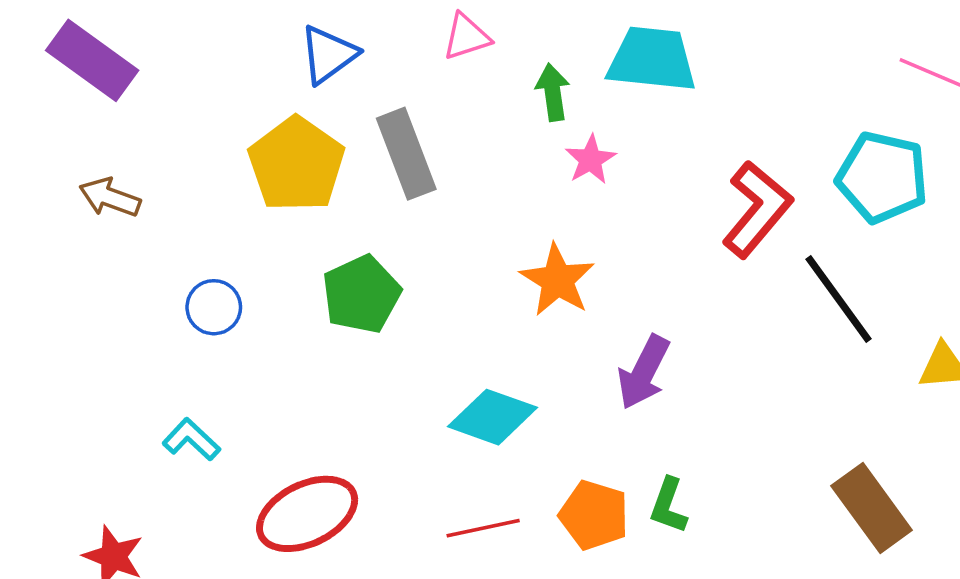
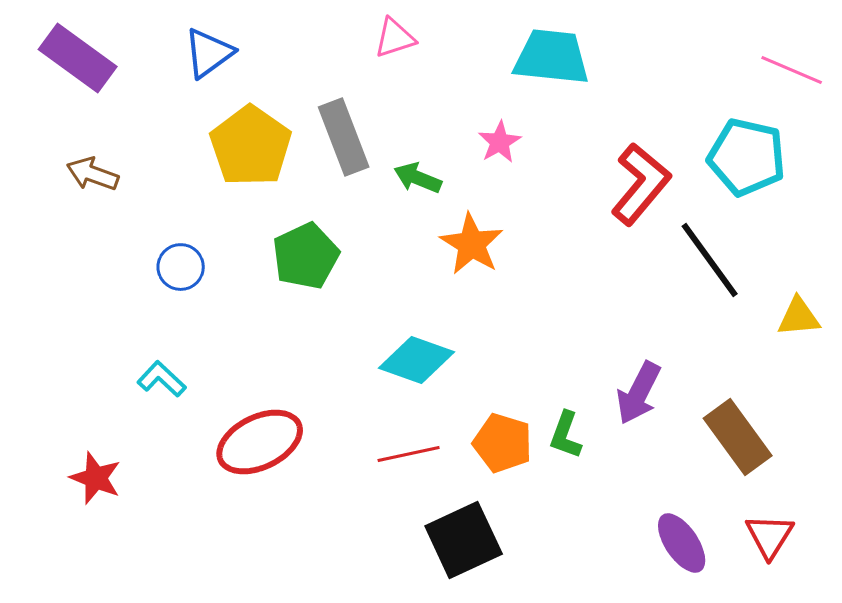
blue triangle: (328, 54) -> (209, 53), moved
green arrow: (553, 92) -> (418, 178), moved, turned -60
purple arrow: (644, 372) -> (639, 393), moved

